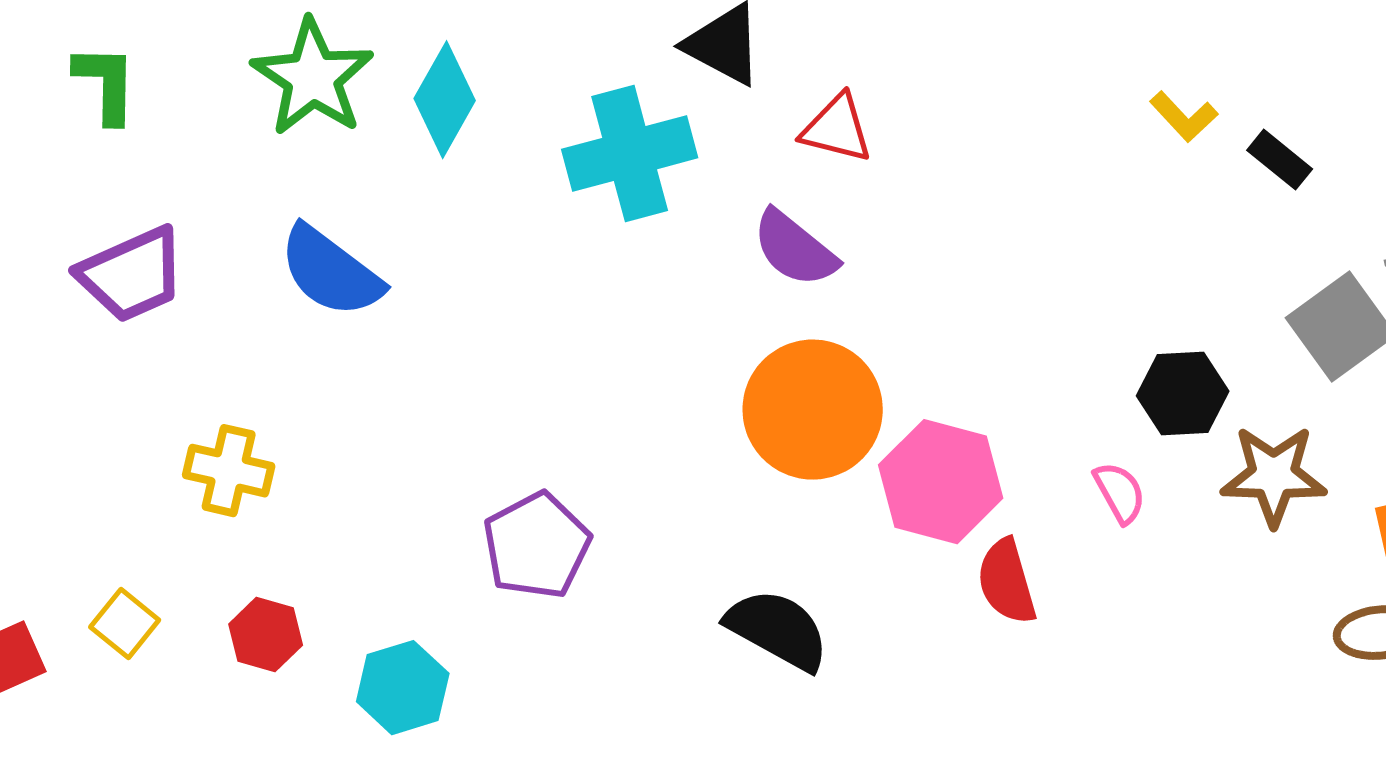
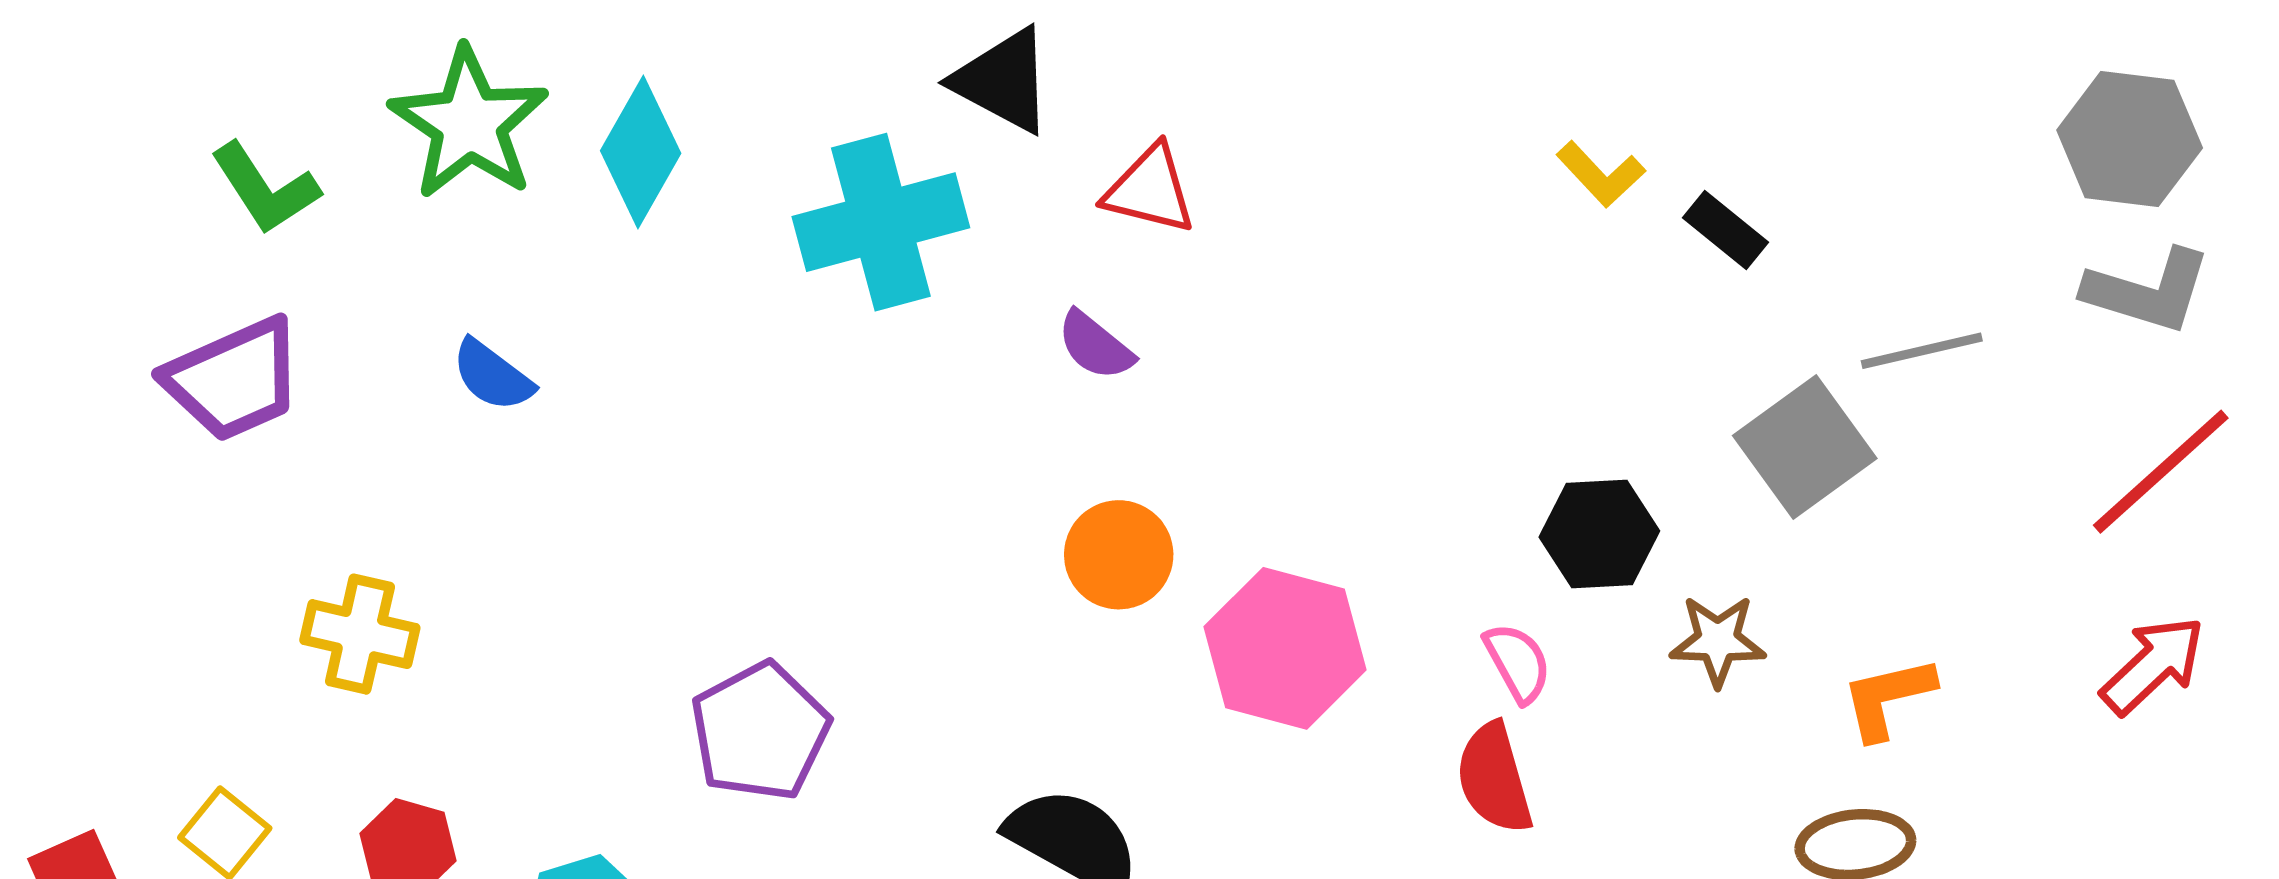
green L-shape: (106, 84) -> (265, 188), moved, turned 146
purple semicircle: (795, 249) -> (1095, 346), size x0.7
blue semicircle: (331, 272) -> (492, 375), size x0.6
orange circle: (813, 410) -> (1119, 555), size x0.6
brown star: (1274, 476) -> (1718, 641), size x0.7
red semicircle: (1007, 582) -> (1494, 778), moved

